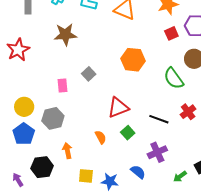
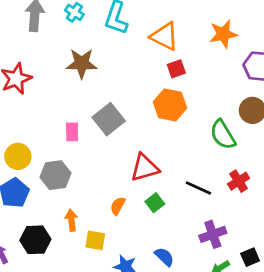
red square: (171, 33) -> (176, 69), moved
gray square: (89, 74) -> (109, 119), size x1.6
orange semicircle: (101, 137) -> (118, 206), turned -128
purple cross: (157, 152) -> (213, 234), moved
yellow square: (86, 176) -> (95, 240), moved

